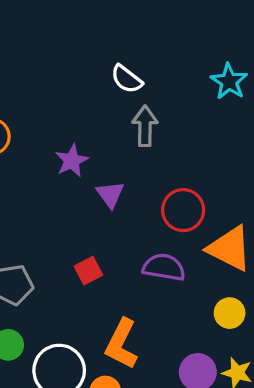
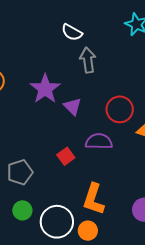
purple star: (72, 161) -> (45, 89), size x1.4
purple semicircle: (164, 267) -> (99, 141), moved

